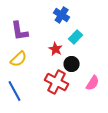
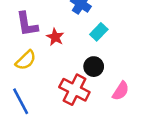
red star: (56, 49) -> (55, 37), moved

